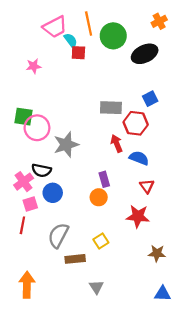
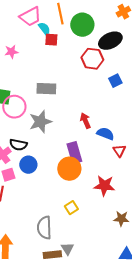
gray rectangle: (111, 108) -> (46, 89), moved
red hexagon: (136, 123) -> (92, 59), moved
purple rectangle: (104, 179) -> (74, 153), size x1.5
red triangle: (147, 186) -> (119, 151), moved
orange circle: (99, 197) -> (69, 169), size x1.5
gray semicircle: (58, 235) -> (44, 228), moved, turned -30
brown rectangle: (75, 259) -> (52, 255), moved

